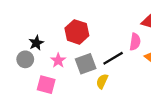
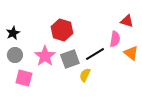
black star: (36, 43) -> (13, 33), moved
pink star: (58, 60) -> (45, 56), size x1.5
pink square: (46, 85) -> (24, 78), moved

